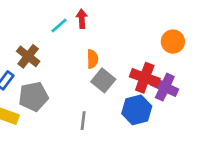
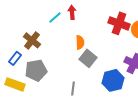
red cross: (145, 78) -> (119, 23), moved

